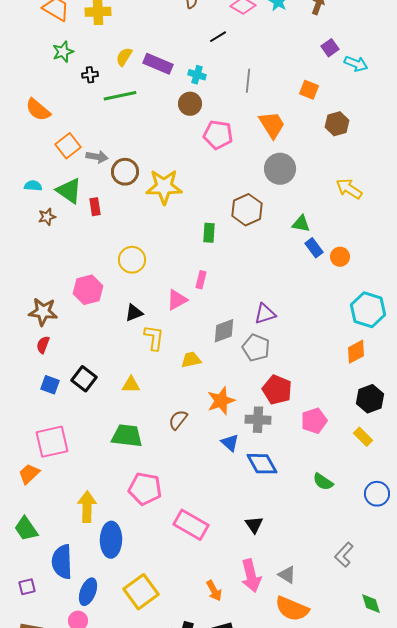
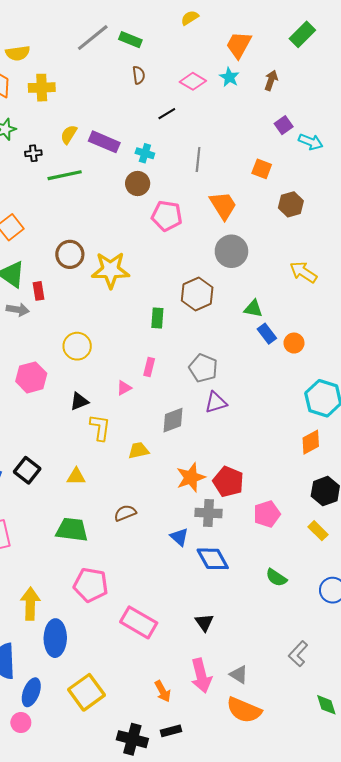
gray arrow: (97, 157) -> (18, 310), moved
pink triangle: (177, 300) -> (124, 388), size x0.7
gray pentagon: (256, 348) -> (203, 368), moved
orange star: (221, 401) -> (191, 478), moved
brown semicircle: (178, 420) -> (125, 513), turned 30

